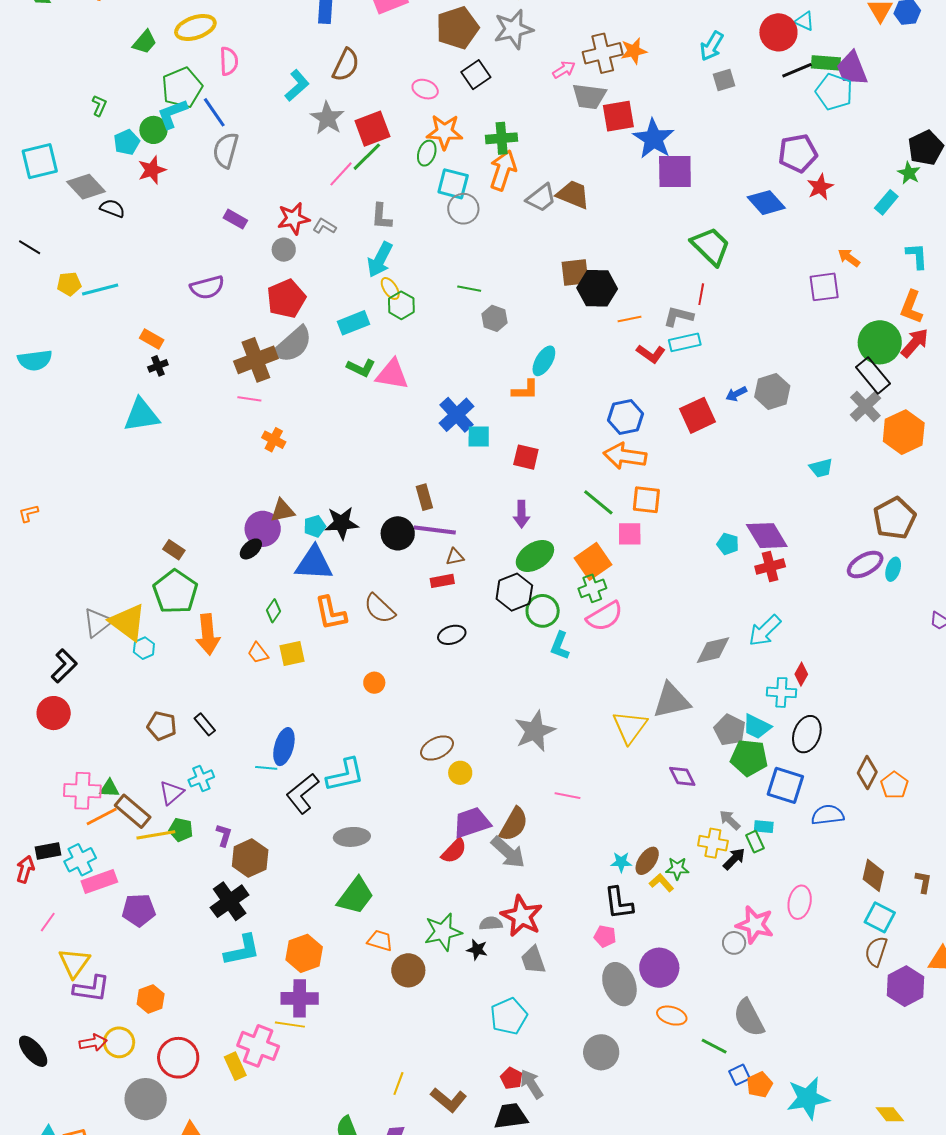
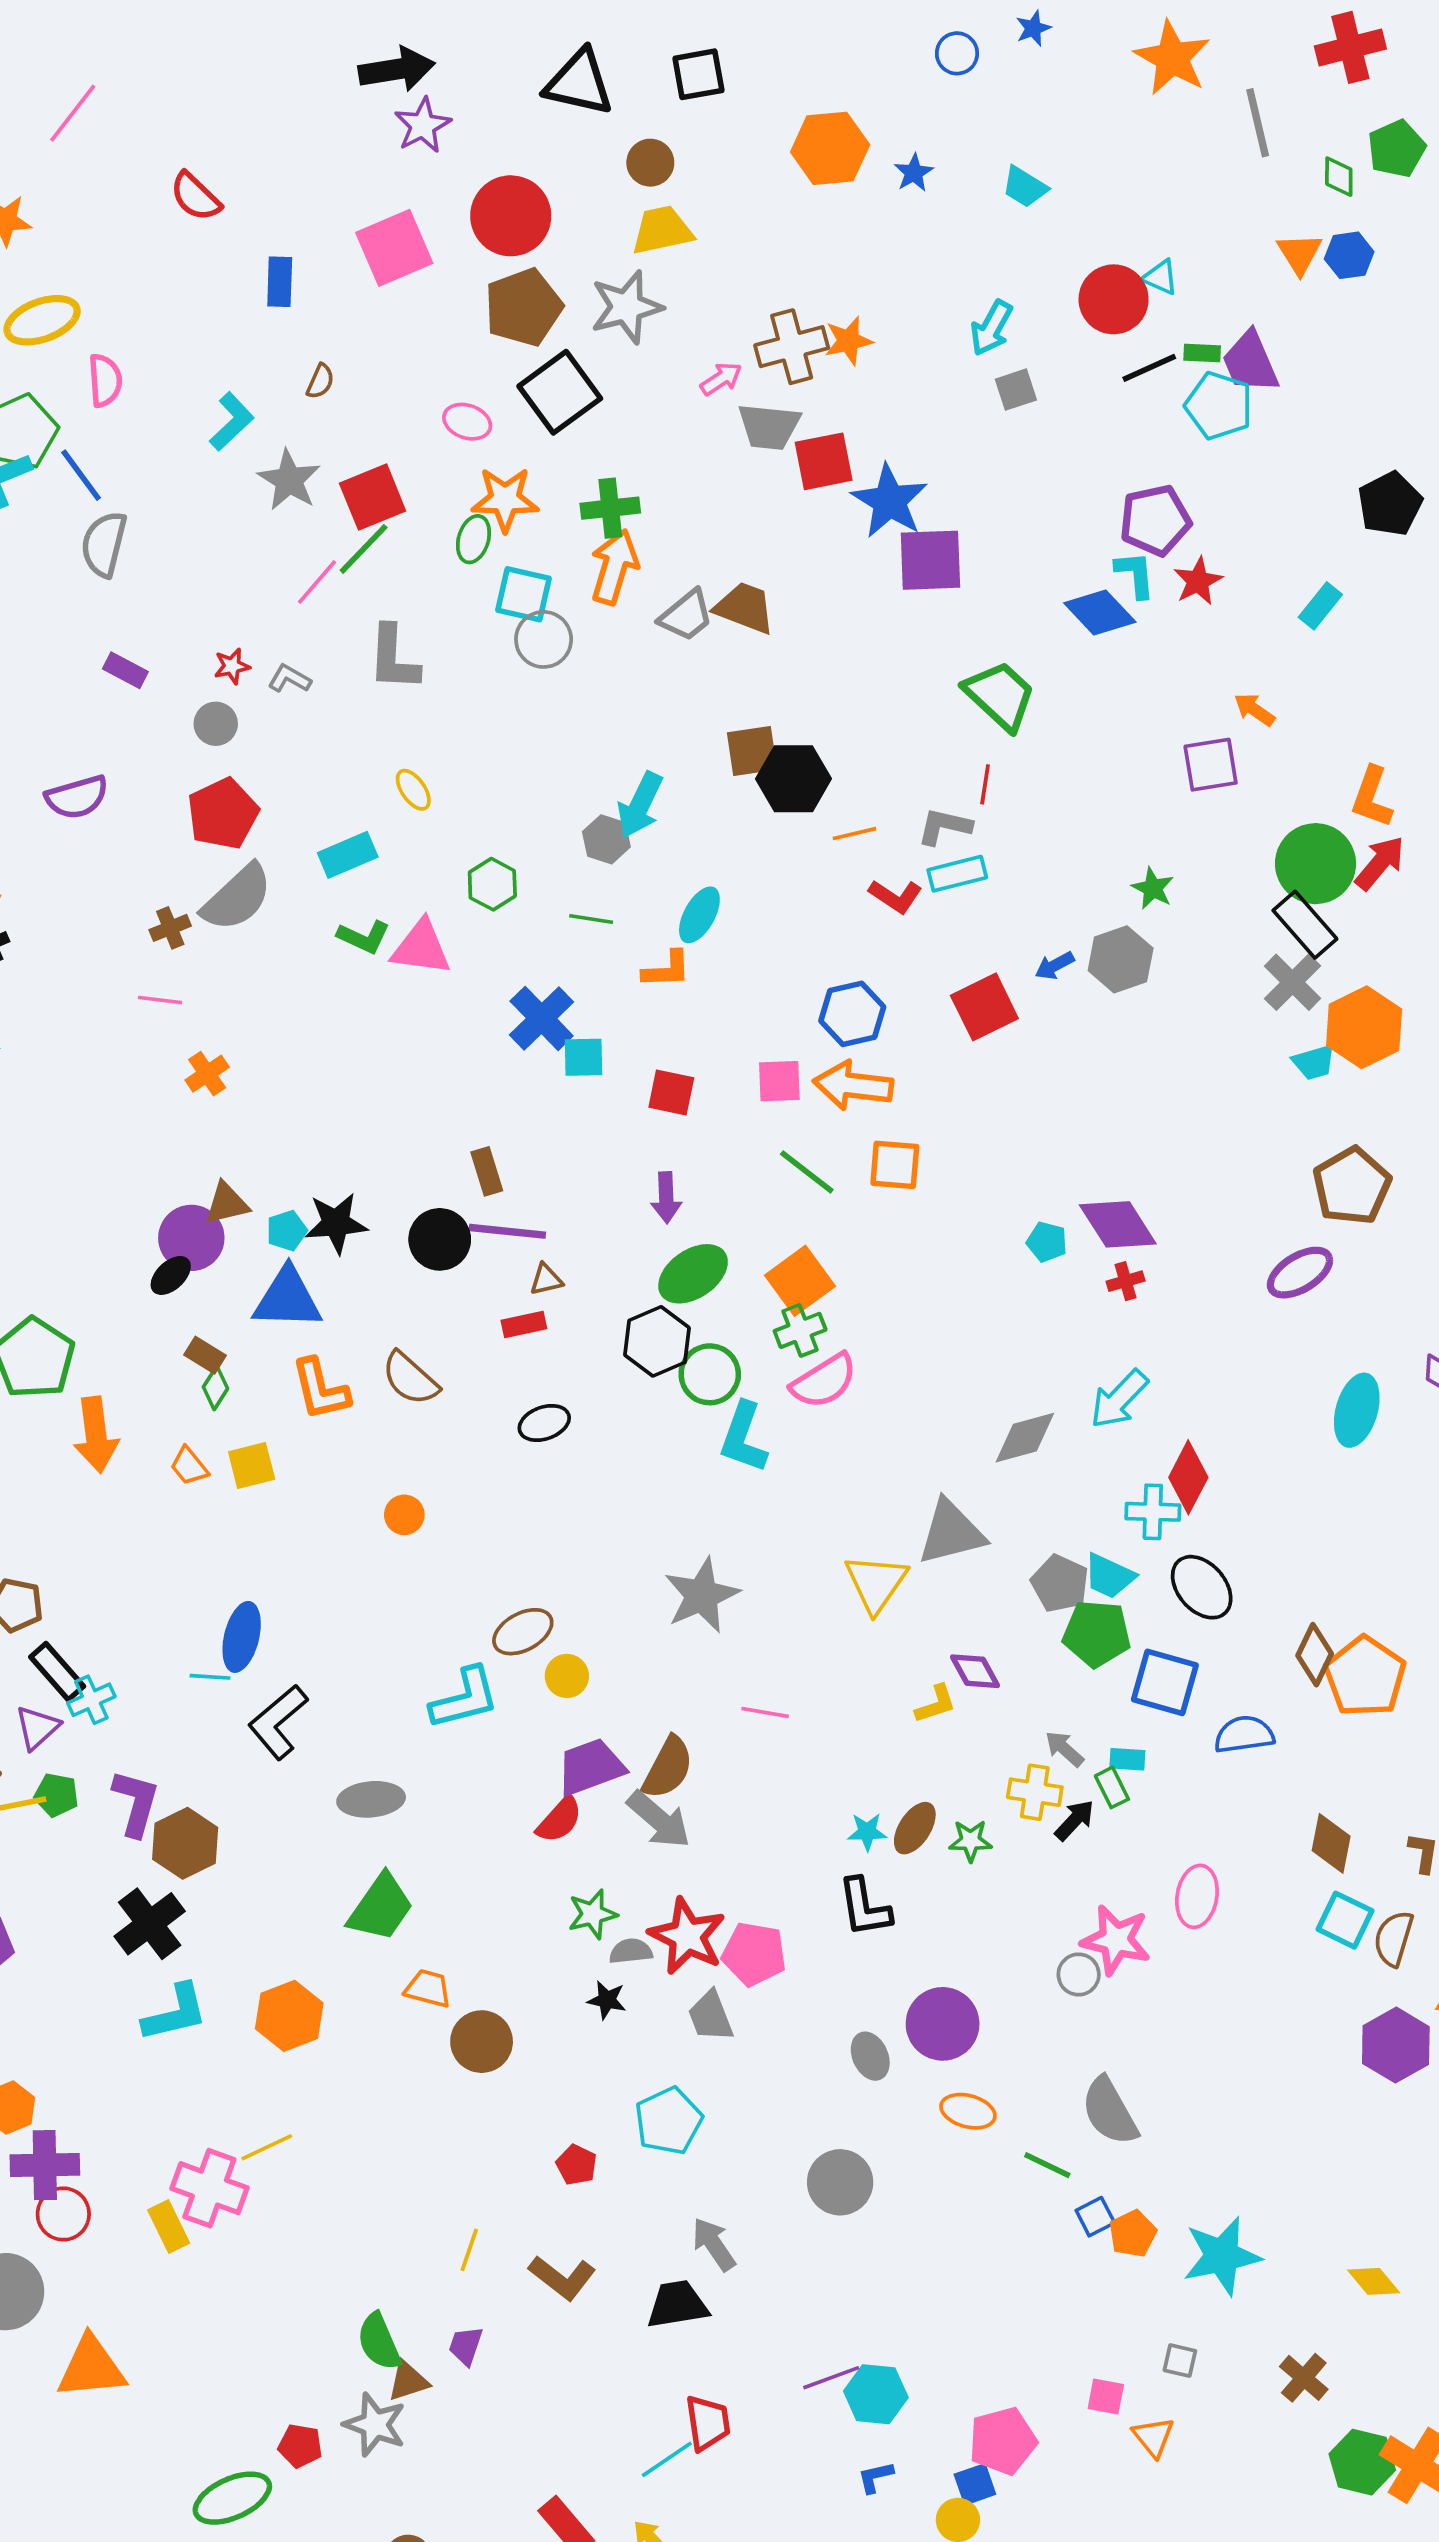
green rectangle: (826, 63) -> (1202, 353), size x0.7
brown semicircle: (346, 65) -> (320, 381), size x0.6
black square: (476, 75) -> (560, 392), size x1.5
green star: (909, 173) -> (1153, 888), moved
gray L-shape: (381, 217) -> (393, 658), size x1.4
red star: (293, 218) -> (232, 666), size x0.6
cyan L-shape: (917, 256) -> (1135, 574), moved
cyan arrow: (380, 260) -> (640, 805), moved
green line: (469, 289) -> (591, 919), moved
green hexagon: (401, 305) -> (492, 884), moved
brown cross: (256, 360) -> (170, 928), size x0.5
orange cross: (274, 440) -> (207, 1074), turned 30
cyan trapezoid: (821, 468) -> (1314, 1062), moved
pink square: (630, 534) -> (779, 1081), moved
brown rectangle: (174, 550) -> (205, 1355), moved
red cross: (770, 567) -> (1126, 1281), size x0.7
cyan ellipse: (893, 569) -> (1357, 1410), moved, size x1.6
cyan L-shape: (560, 646) -> (743, 1437), size x1.4
red diamond: (801, 674) -> (1188, 1477), size x1.6
black rectangle: (205, 724) -> (57, 1672), moved, size x1.4
black ellipse: (807, 734) -> (1202, 1587), turned -60
cyan L-shape: (345, 775) -> (465, 1698), moved
orange pentagon: (894, 785) -> (1365, 1677), size x1.6
purple L-shape: (224, 835) -> (136, 1803), size x1.6
yellow L-shape: (661, 883) -> (936, 1704), moved, turned 115
green star: (443, 932) -> (593, 1914), moved, size x0.7
pink pentagon: (605, 936) -> (754, 1954), moved, size x1.6
brown semicircle: (876, 951) -> (1394, 1938), moved
gray ellipse: (619, 984) -> (870, 2056), size x0.6
purple cross: (300, 998) -> (45, 2165), moved
yellow line: (290, 1025) -> (267, 2147), turned -32
red circle: (178, 1058) -> (63, 2214), size x0.7
red pentagon: (511, 1078) -> (576, 2165), moved

